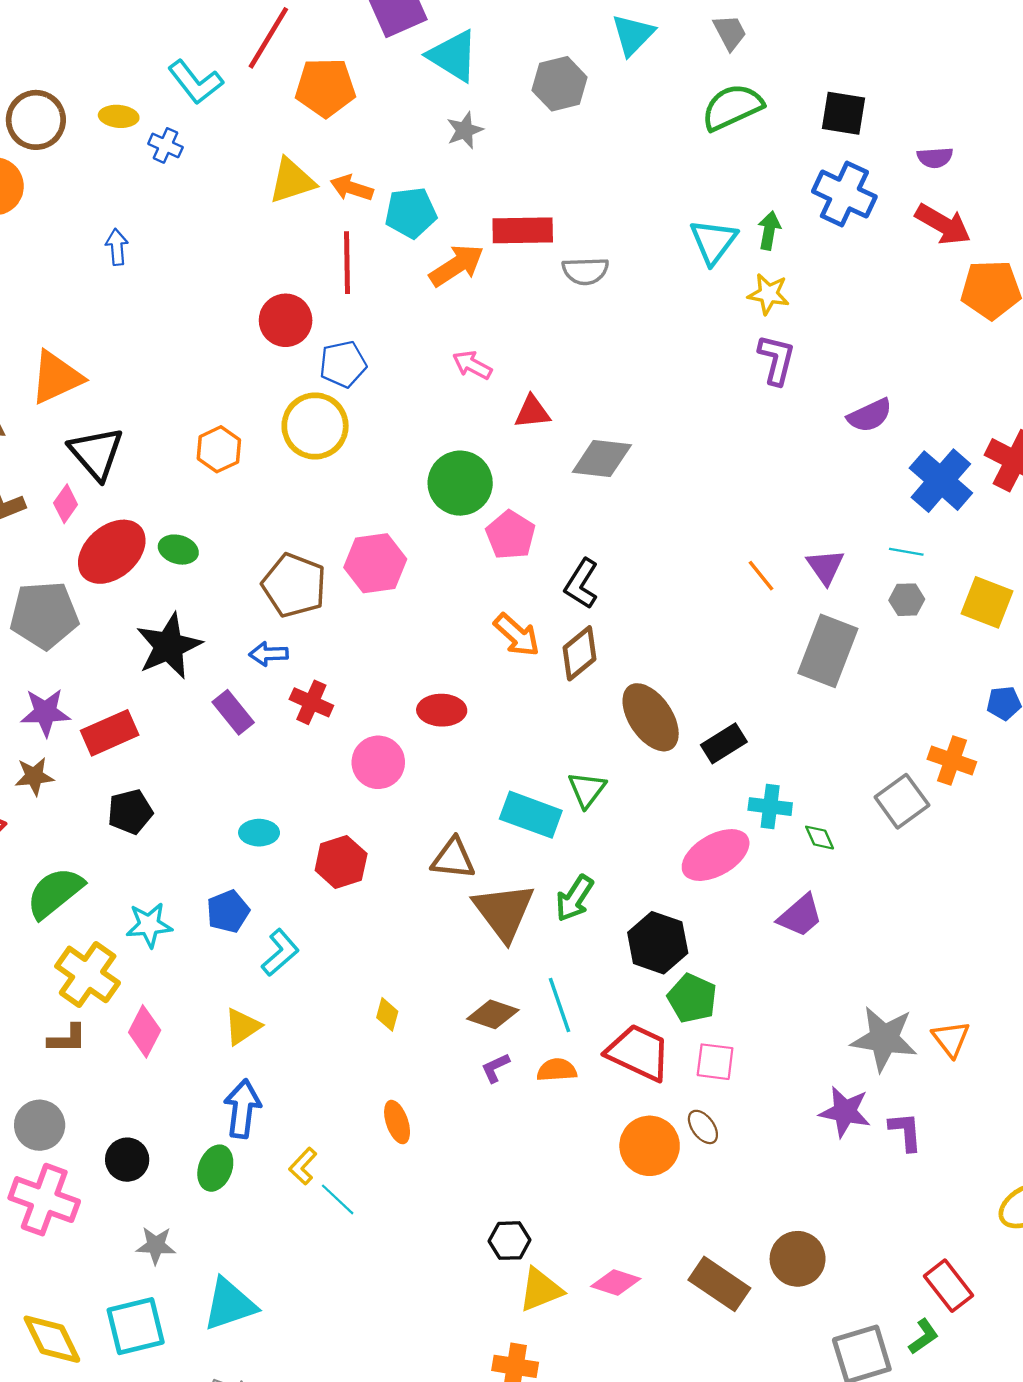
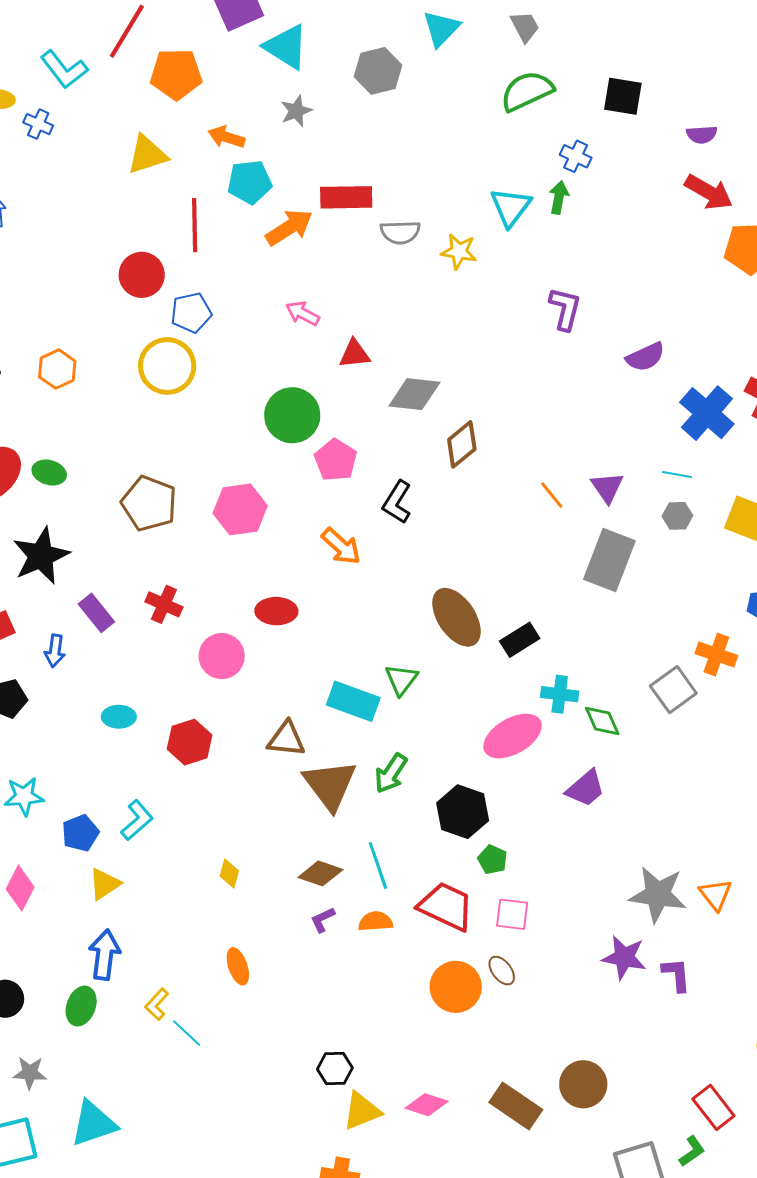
orange arrow: (352, 188) -> (226, 137), moved
blue cross: (844, 194) -> (576, 156), moved, size x0.6
yellow star: (769, 294) -> (459, 251), moved
orange hexagon: (219, 449) -> (57, 369), moved
pink hexagon: (375, 563) -> (240, 509), moved
brown diamond: (580, 653) -> (462, 444), moved
blue arrow: (269, 654) -> (55, 651), moved, turned -80
green diamond: (820, 838) -> (602, 721), size x1.4
blue pentagon: (228, 911) -> (80, 833), moved
green pentagon: (692, 998) -> (492, 860), size x0.7

